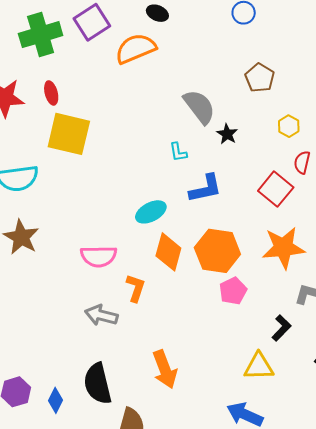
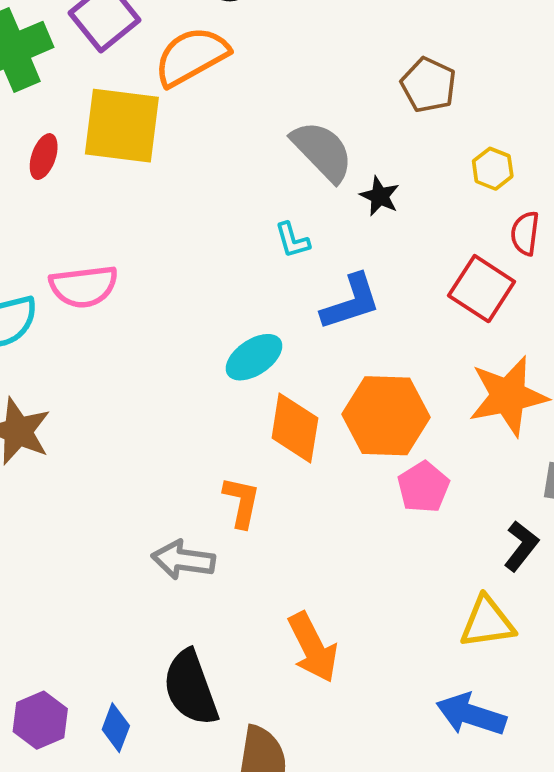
red ellipse: (51, 93) -> (44, 157), turned 40
yellow square: (69, 134) -> (122, 126), moved
pink semicircle: (99, 256) -> (84, 286), moved

